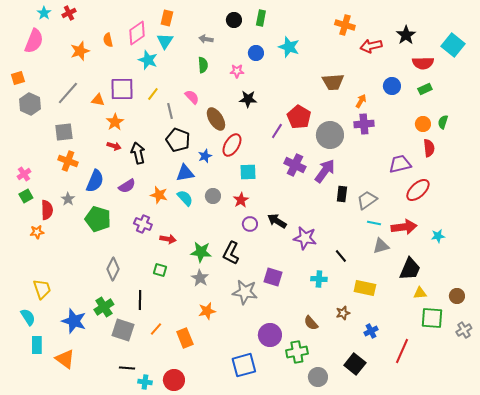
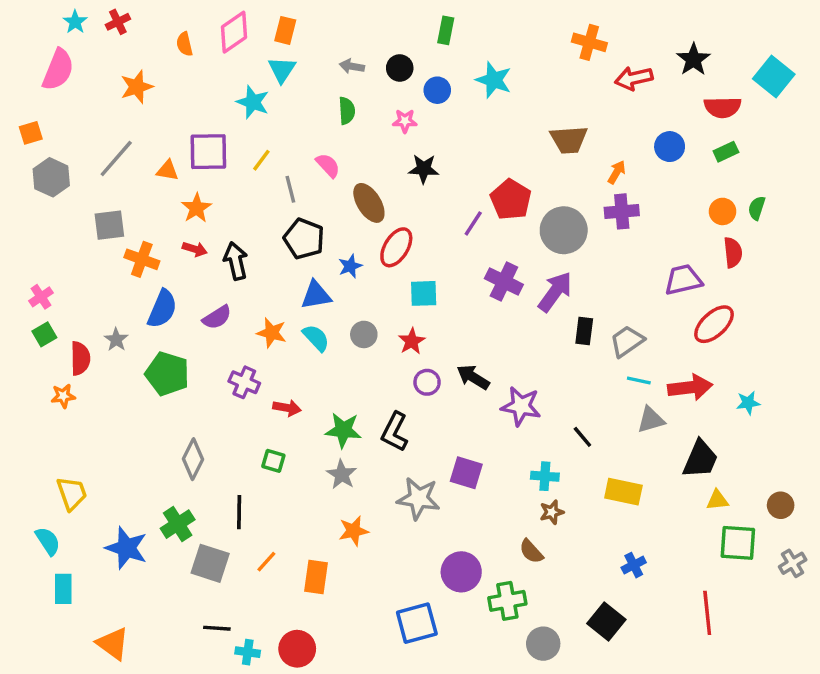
black circle: (234, 20) -> (400, 68), moved
pink diamond: (137, 33) -> (234, 32), moved
orange semicircle: (108, 40) -> (184, 44), moved
orange cross: (68, 161) -> (142, 259), moved
brown star: (343, 313) -> (552, 512), moved
orange rectangle: (185, 338) -> (316, 577), turned 30
red line: (402, 351) -> (707, 613), moved, turned -30
orange triangle: (65, 359) -> (113, 644), moved

